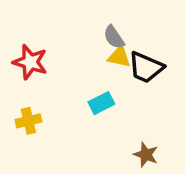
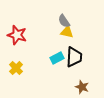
black trapezoid: (146, 67) -> (74, 57), moved, turned -110
yellow cross: (28, 121) -> (16, 68), turned -32

